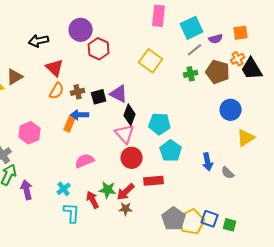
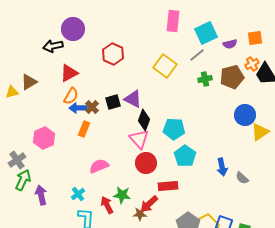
purple circle: (81, 30) -> (73, 29), moved
gray line: (195, 50) -> (197, 55), moved
red triangle: (55, 68) -> (69, 73), turned 48
brown pentagon: (218, 72) -> (232, 77), turned -30
brown cross: (78, 92) -> (92, 107), moved, turned -32
blue arrow: (80, 115) -> (78, 108), moved
yellow triangle: (246, 138) -> (260, 132), moved
red arrow: (126, 192) -> (149, 204), moved

